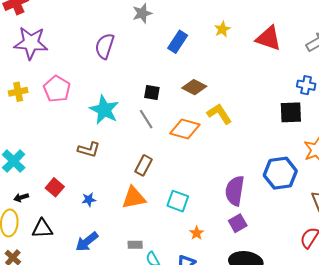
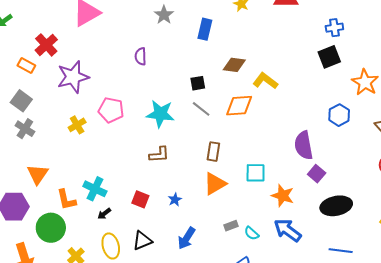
purple semicircle: (105, 46) -> (141, 56), size x0.7
blue hexagon: (280, 173) -> (339, 115), size x0.7
black arrow: (21, 197) -> (104, 214), moved
orange star: (197, 233) -> (283, 196), size x1.6

